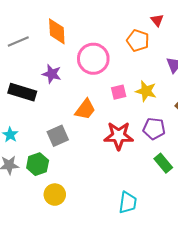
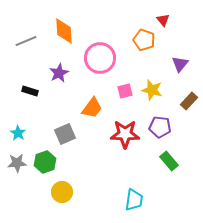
purple star: (52, 74) -> (59, 73), turned 30
black rectangle: (22, 92) -> (30, 91), size x0.6

